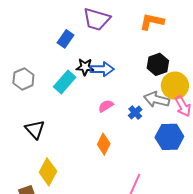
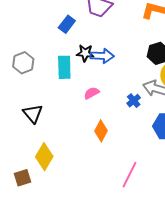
cyan rectangle: (65, 82) -> (64, 67), turned -45
pink semicircle: (106, 106) -> (92, 93), moved

